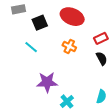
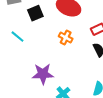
cyan line: (31, 47) -> (18, 37), moved

